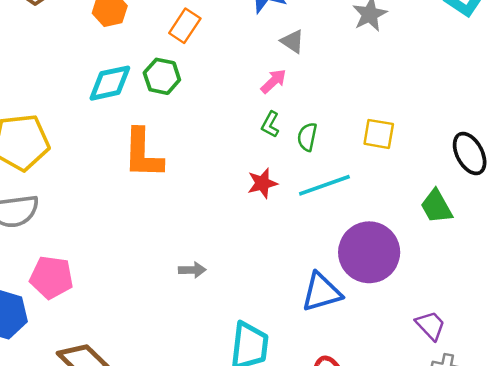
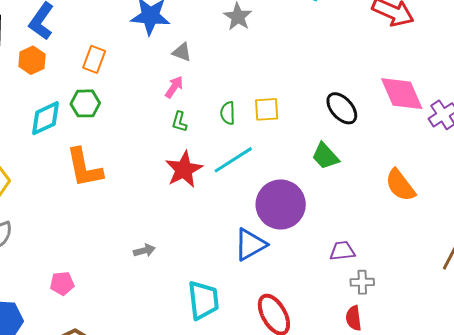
green semicircle: (307, 137) -> (228, 113), moved
red star: (262, 183) -> (184, 169), size x1.5
pink pentagon: (52, 277) -> (62, 283), moved, size x0.7
purple trapezoid: (430, 325) -> (342, 251), turned -40

